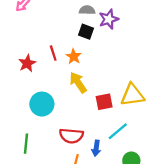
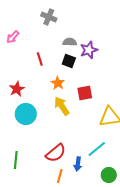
red line: (53, 53) -> (40, 59), moved
red square: (104, 102) -> (85, 93), moved
cyan circle: (42, 104) -> (26, 114), moved
red semicircle: (71, 136) -> (56, 153), turned -45

